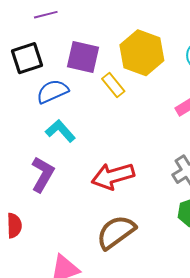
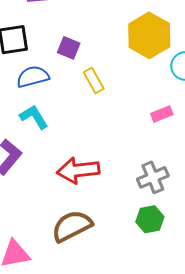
yellow hexagon: (142, 53) -> (149, 35), moved
purple square: (83, 57) -> (69, 48), size x0.7

